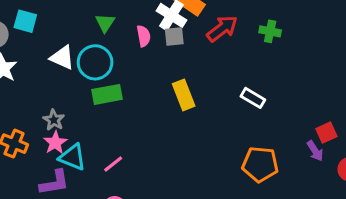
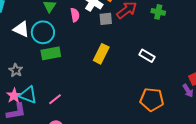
gray square: (174, 36) -> (106, 19), moved
yellow rectangle: (184, 95) -> (101, 54), turned 48
pink star: (55, 143) -> (14, 96), moved

